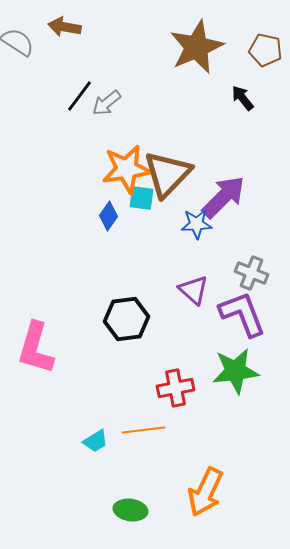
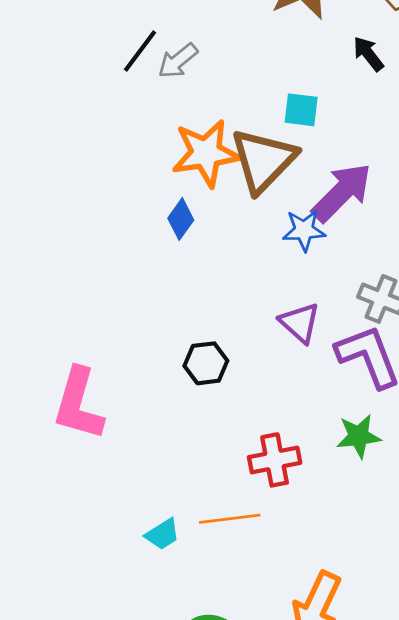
cyan square: (142, 198) -> (301, 110), moved
black hexagon: (126, 319) -> (206, 363), size x0.7
green star: (236, 371) -> (359, 436), size x0.7

